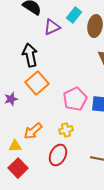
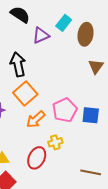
orange arrow: (33, 131) -> (36, 119), moved
red ellipse: (58, 155) -> (37, 158), moved

